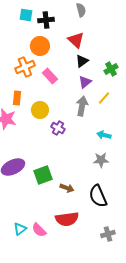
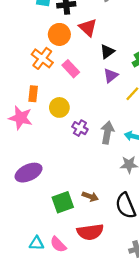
red triangle: (76, 40) -> (88, 28), moved
orange cross: (25, 67) -> (42, 58), turned -30
gray arrow: (82, 106) -> (107, 133), moved
green square: (43, 175) -> (63, 202), moved
cyan triangle: (20, 229) -> (37, 243), turned 40

